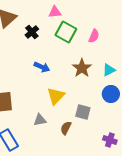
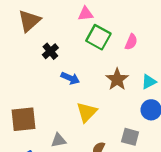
black cross: (32, 32) -> (50, 51), moved
gray square: (83, 112) -> (130, 137), moved
gray triangle: (40, 120) -> (59, 140), moved

